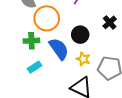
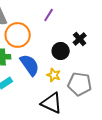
black circle: (80, 35) -> (61, 51), moved

